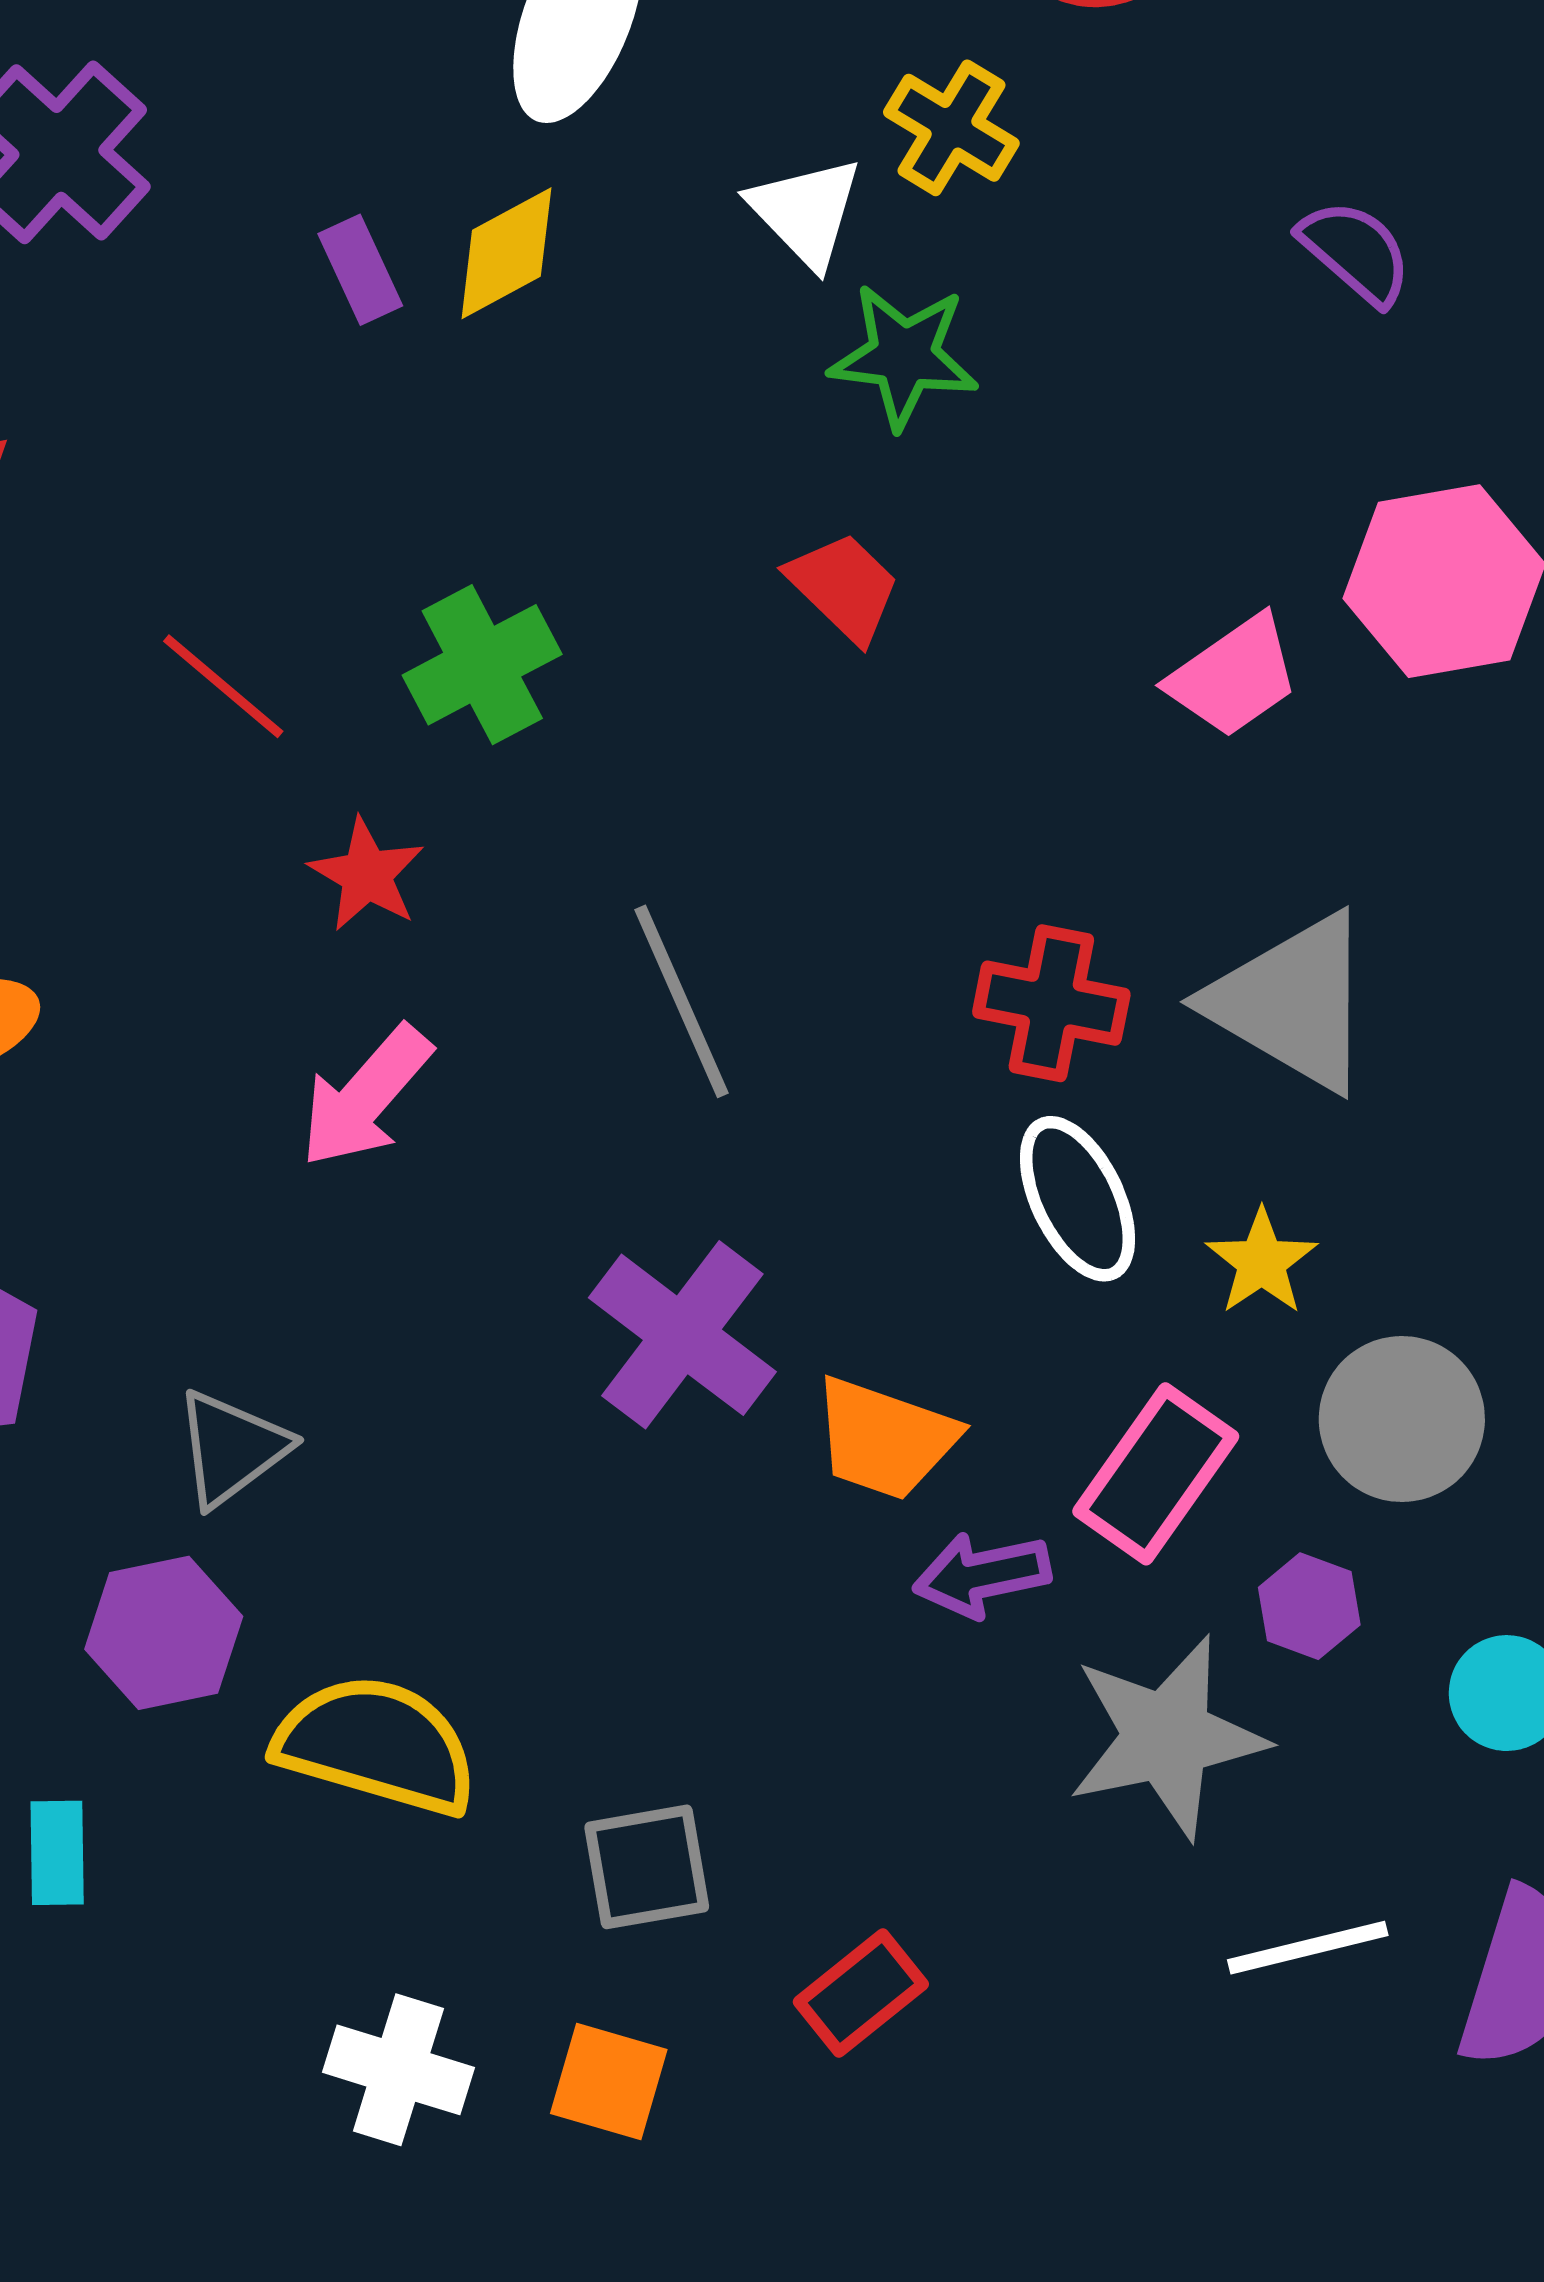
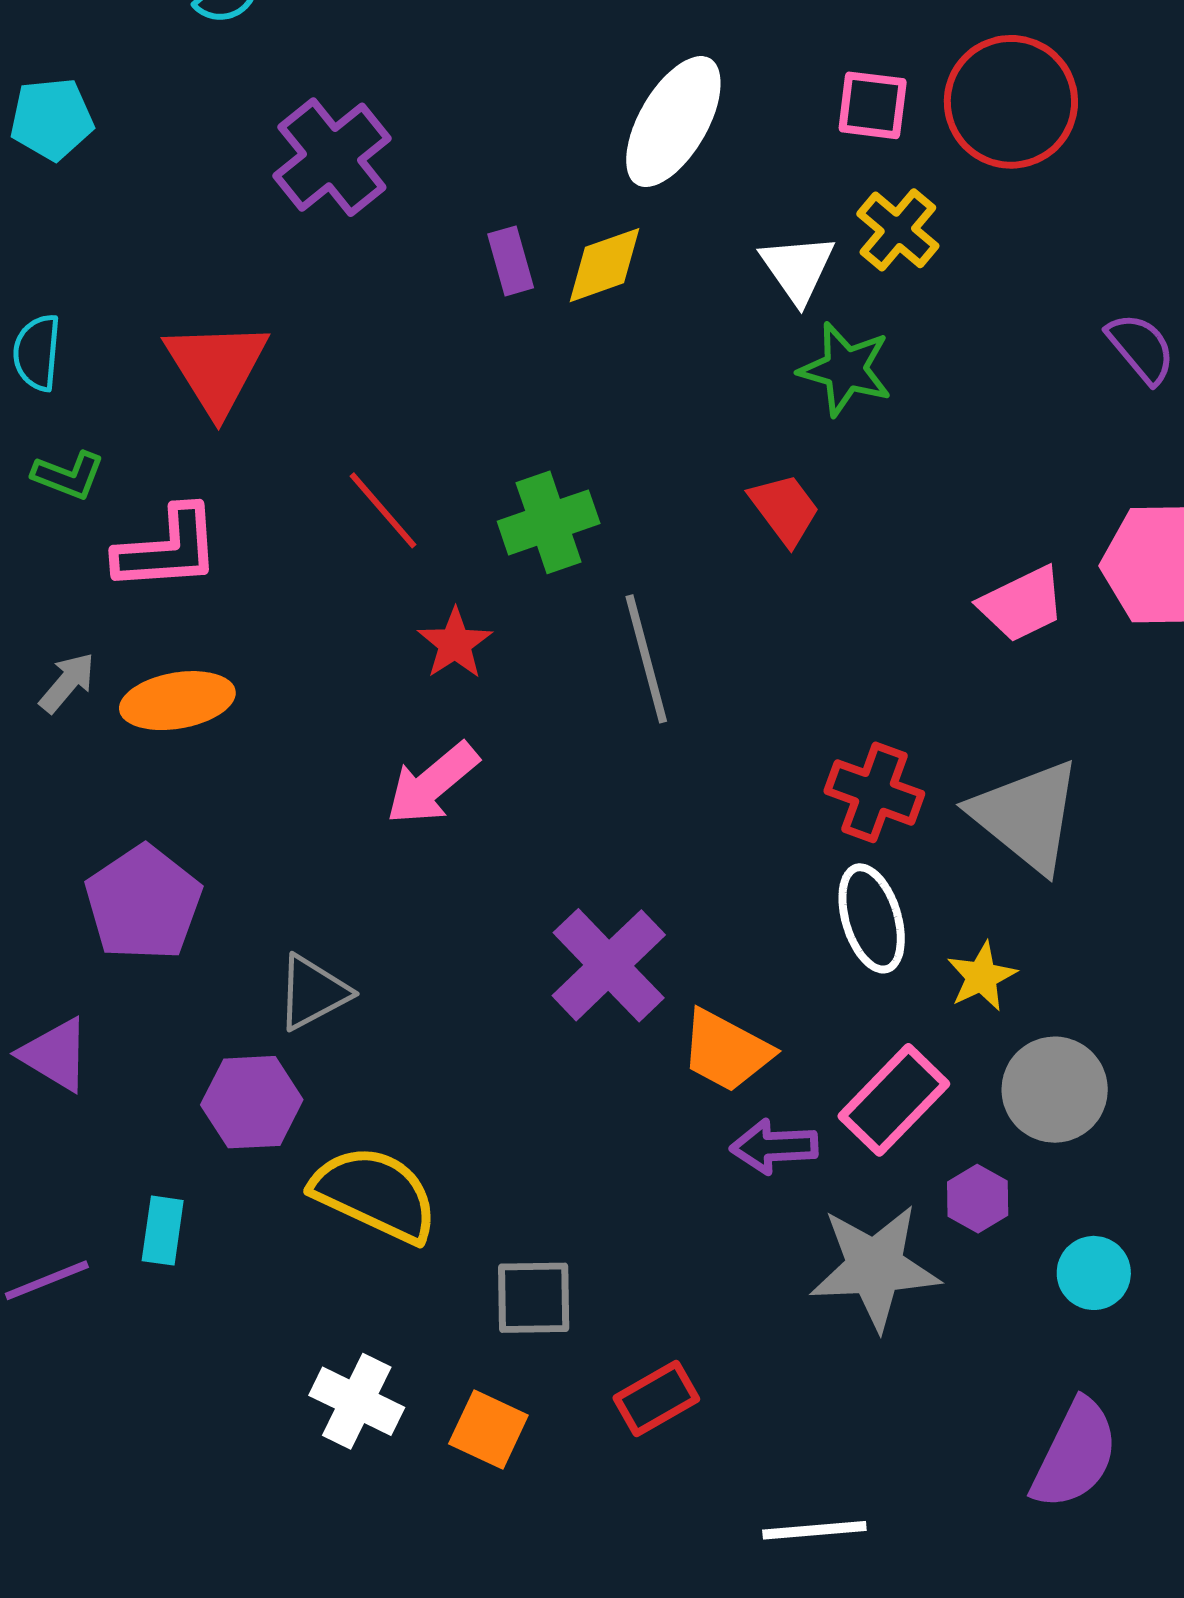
gray line: (682, 1001) -> (646, 659), moved
white line: (1308, 1948) -> (814, 1530), moved

